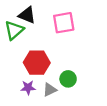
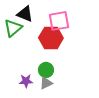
red hexagon: (37, 63) -> (51, 38), moved
green circle: (68, 79) -> (46, 70), moved

